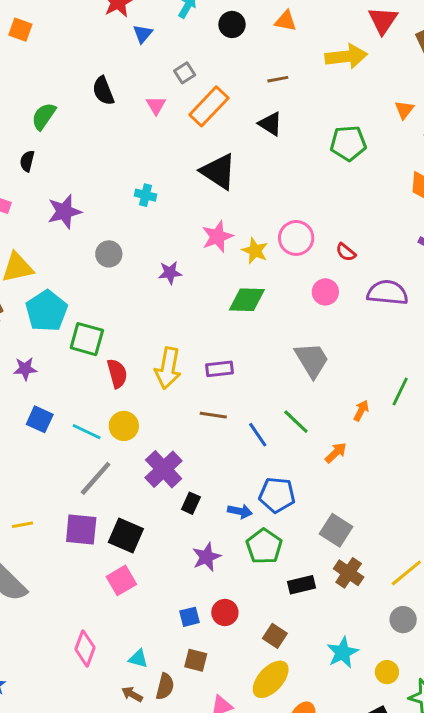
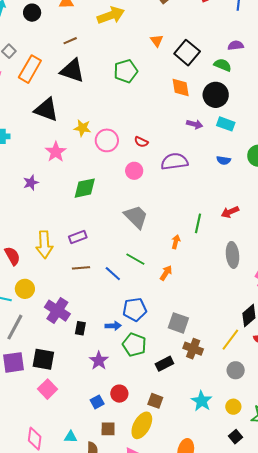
black triangle: (270, 124) -> (72, 71), size x1.5
yellow star: (255, 251) -> (82, 128), moved
yellow ellipse: (271, 679) -> (142, 425), moved

